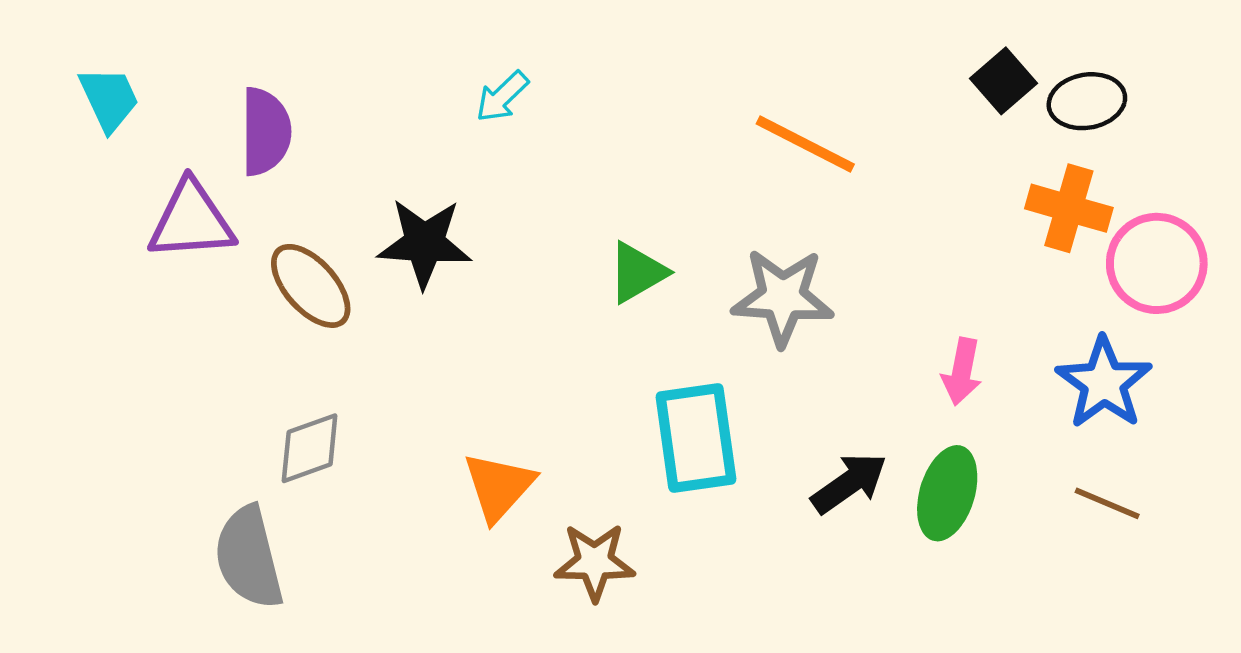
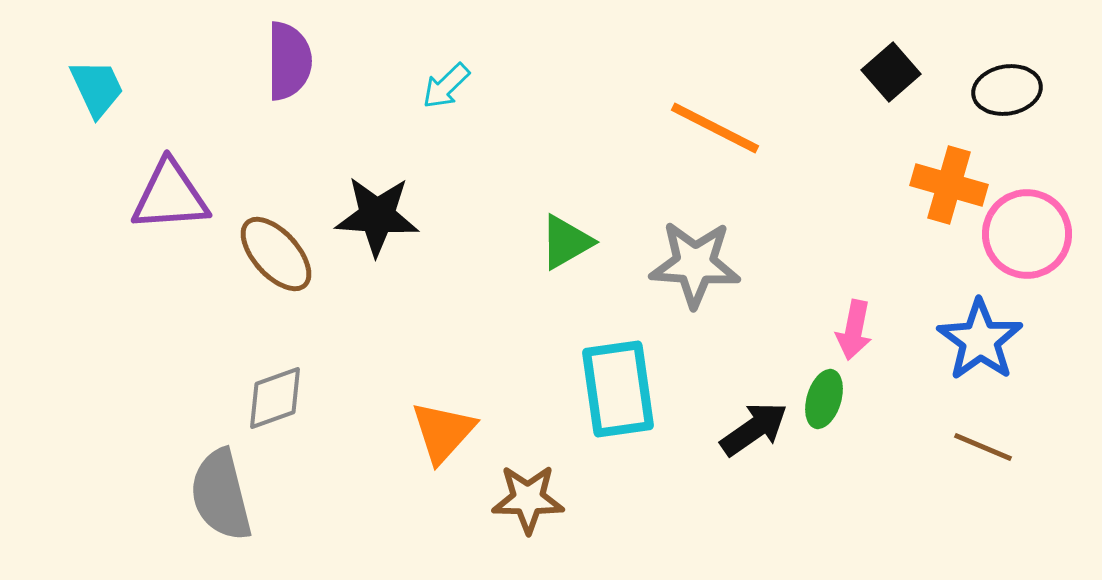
black ellipse: (1087, 101) -> (1007, 90), moved
purple semicircle: (266, 132) -> (289, 61), moved
green ellipse: (947, 493) -> (824, 399), moved, size x0.7

